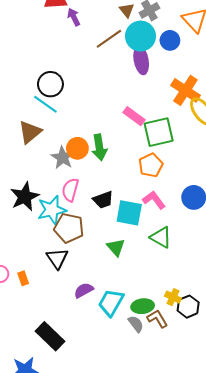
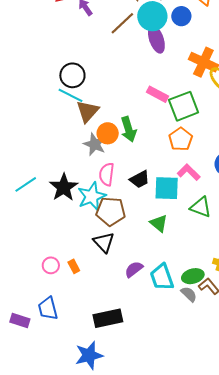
brown triangle: (30, 132) -> (88, 111), moved
cyan trapezoid: (111, 303) -> (162, 277), turned -40
black rectangle: (50, 336) -> (108, 318), turned -48

